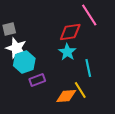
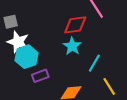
cyan line: (88, 68) -> (94, 63), turned 42
yellow line: (80, 90) -> (109, 86), moved

